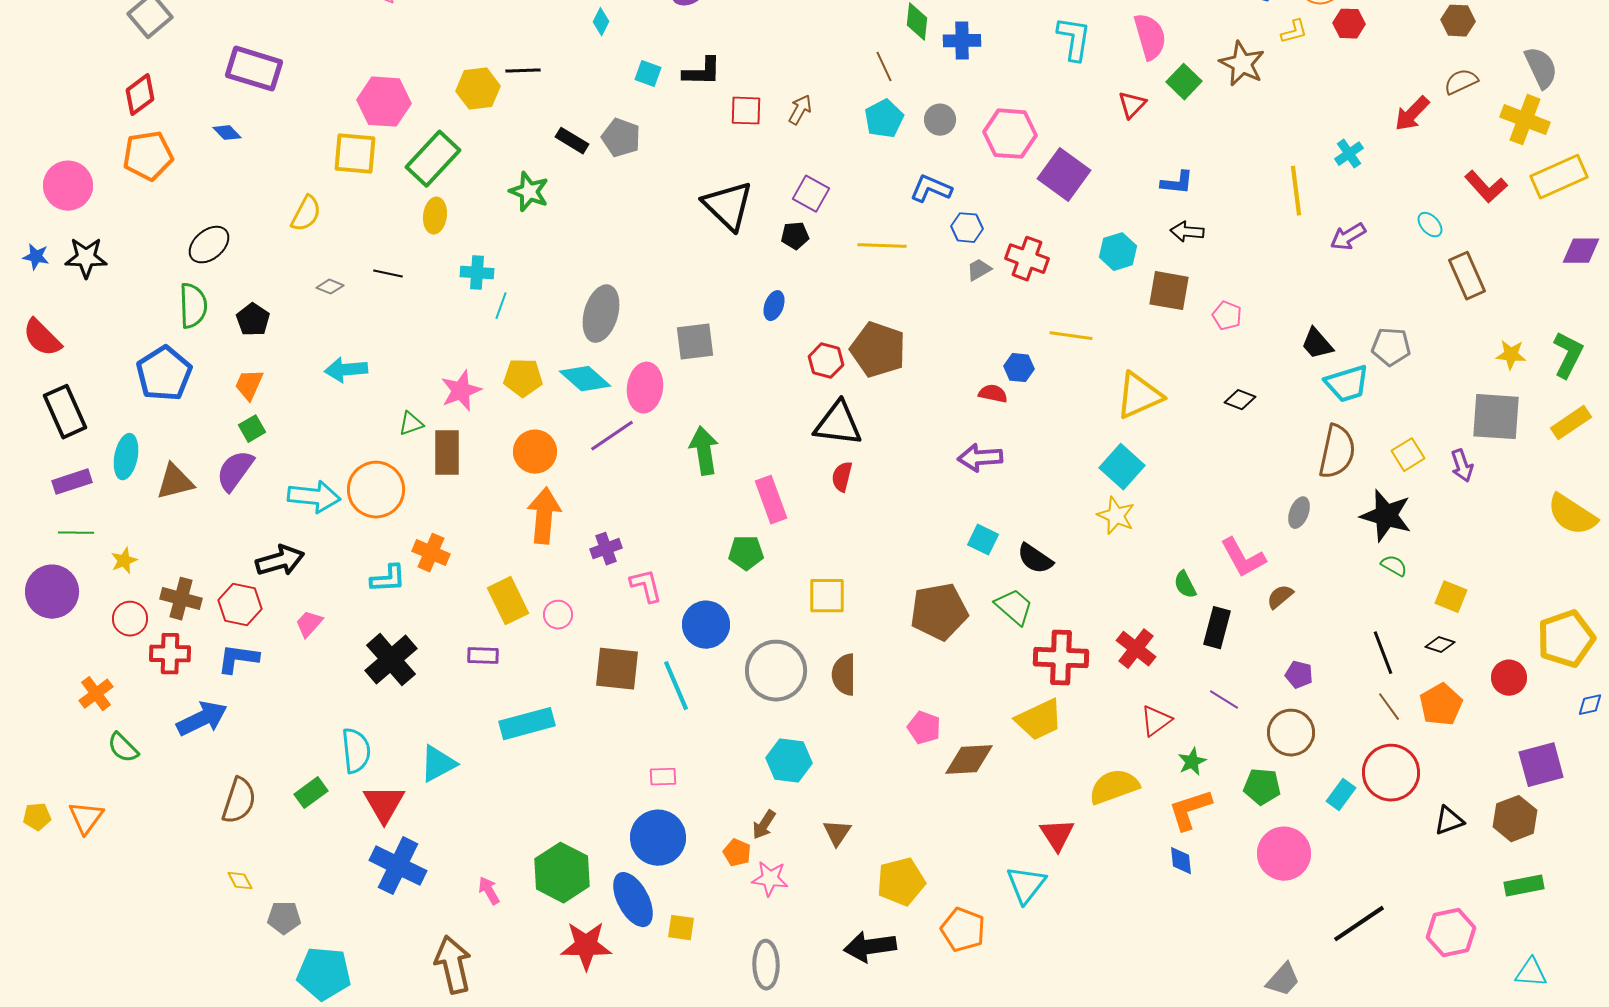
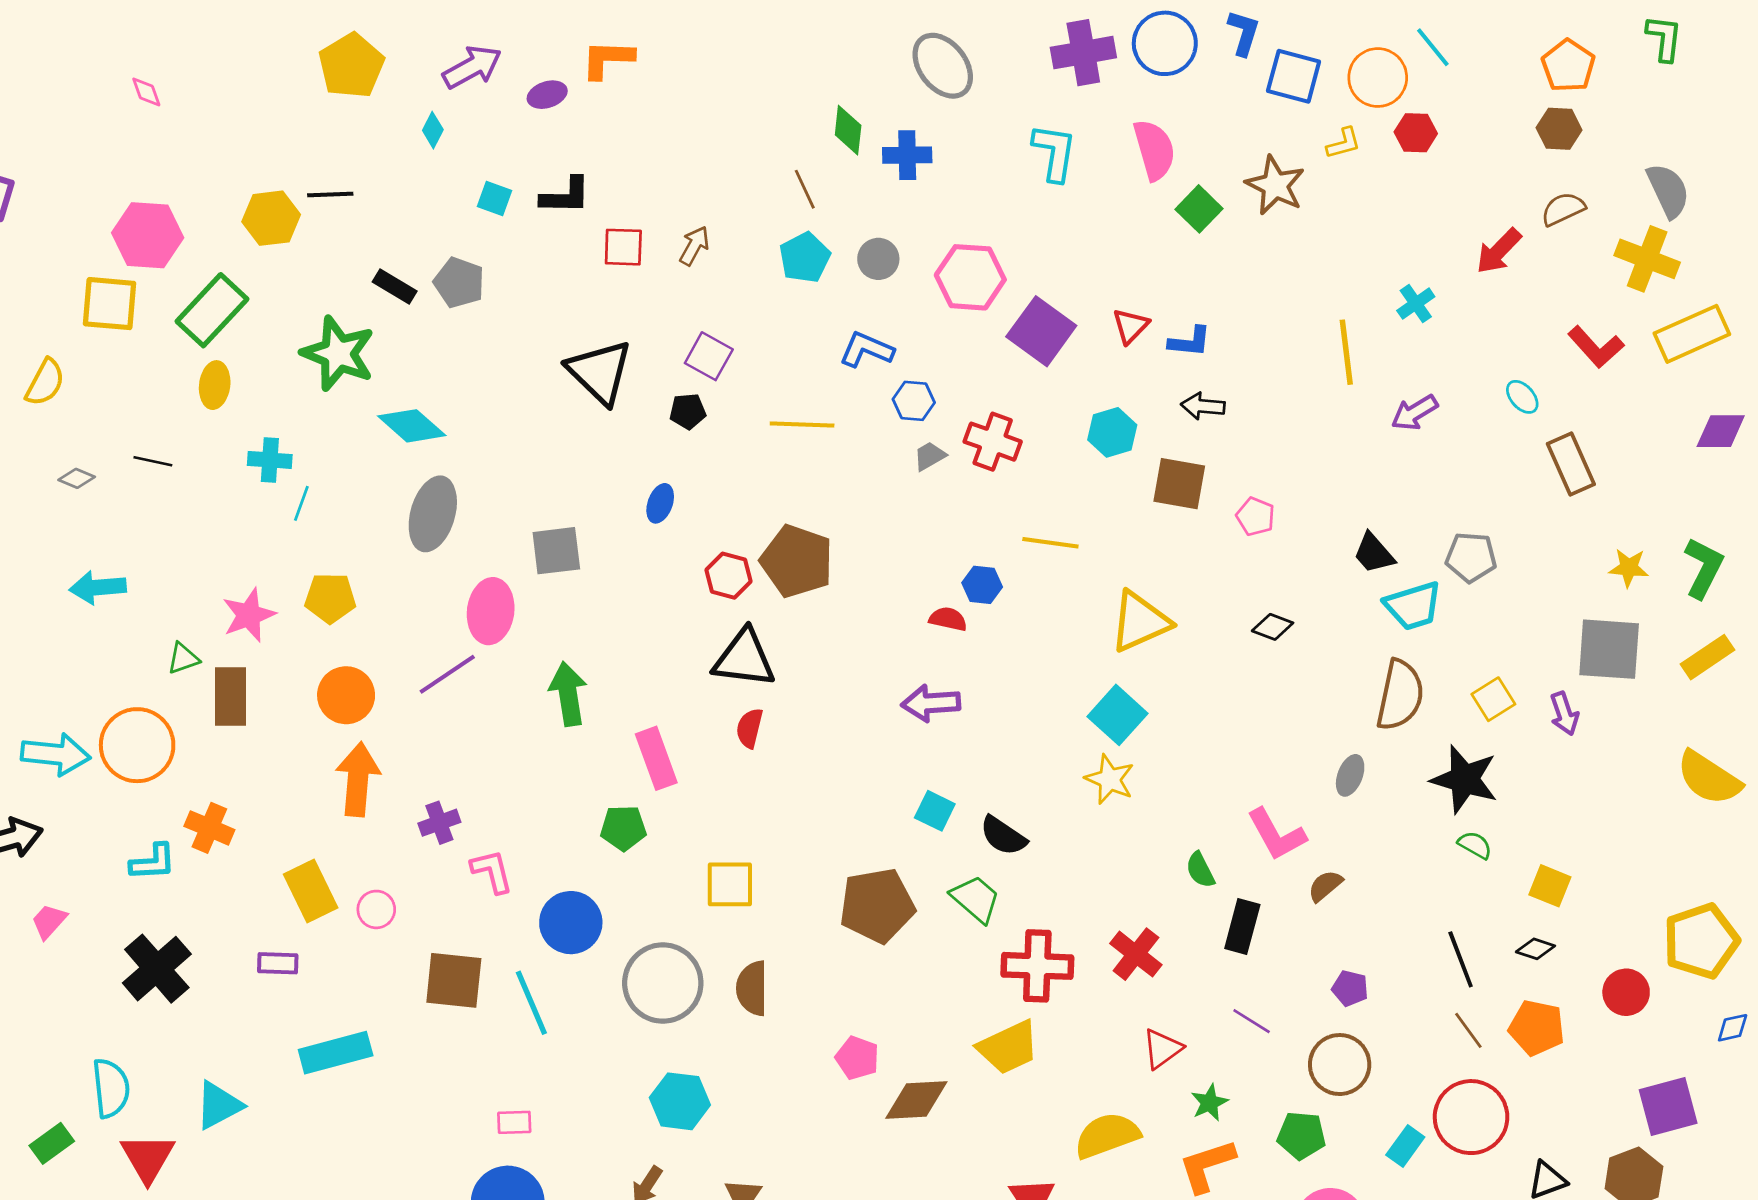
red triangle: (1132, 105) -> (1131, 326), moved
green star: (529, 192) -> (338, 354), size x1.4
cyan diamond: (585, 379) -> (412, 426), moved
orange pentagon: (1441, 705) -> (1537, 1028), turned -30

